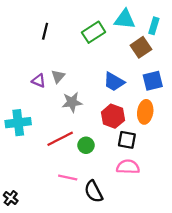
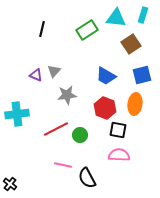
cyan rectangle: (154, 26) -> (143, 15), moved

